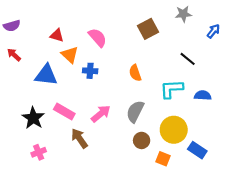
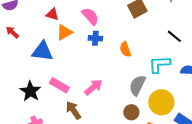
orange triangle: (70, 55) -> (64, 32), turned 48
blue cross: (90, 71) -> (95, 38), moved
gray semicircle: (135, 112) -> (137, 85), moved

